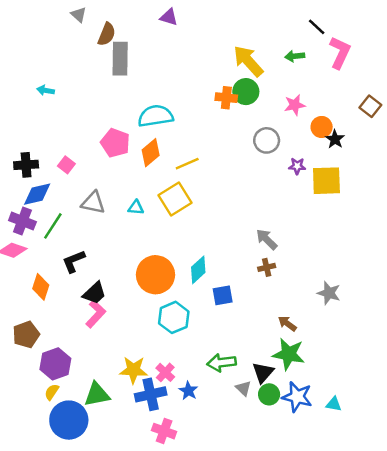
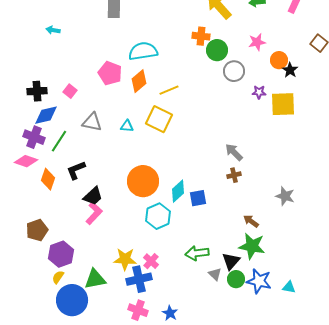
green circle: (246, 92) -> (217, 50), moved
yellow square: (175, 199) -> (159, 119), turned -32
cyan diamond: (198, 270) -> (178, 191), moved
orange diamond: (41, 287) -> (48, 179), moved
blue star: (188, 391) -> (170, 313), moved
pink cross: (164, 431) -> (138, 310), moved

